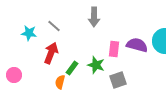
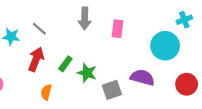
purple semicircle: (137, 45) -> (142, 77), moved
pink rectangle: (114, 49) -> (118, 29), moved
green rectangle: (72, 68) -> (65, 64), moved

